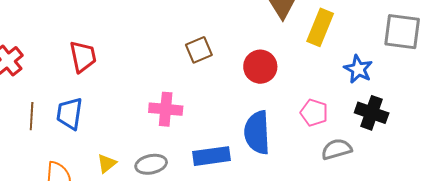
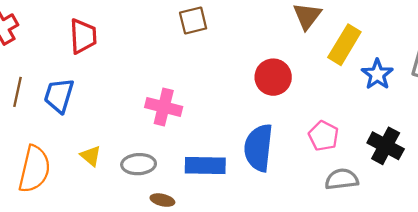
brown square: (199, 50) -> (193, 21), moved
blue star: (358, 69) -> (377, 74), moved
yellow triangle: (107, 164) -> (91, 156), turned -50

